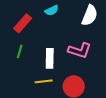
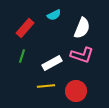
white semicircle: (90, 15) -> (82, 28), moved
white rectangle: (50, 58) -> (52, 63), turned 60

